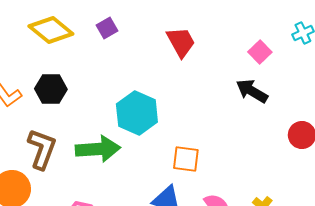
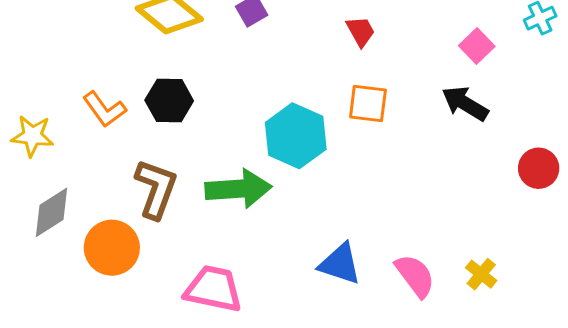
red trapezoid: (181, 42) -> (361, 31), size x0.7
orange square: (186, 159) -> (368, 103), moved

